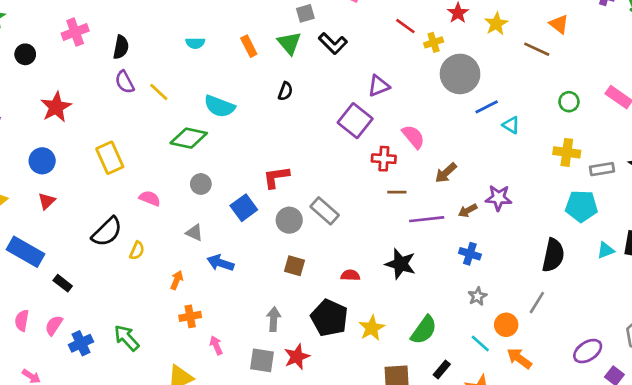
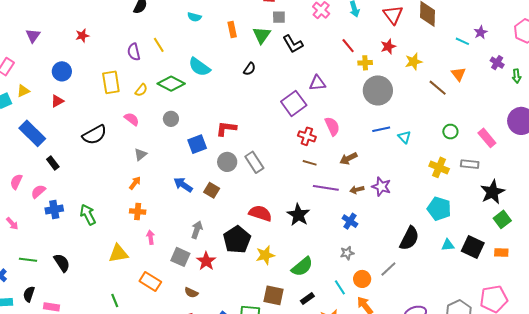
purple semicircle: (125, 82) -> (134, 52), moved
red star: (56, 107) -> (82, 36), size x0.6
blue line: (487, 107) -> (381, 129), moved
gray rectangle: (602, 169) -> (470, 164), moved
gray triangle: (194, 233) -> (140, 154), moved, turned 40
yellow semicircle: (137, 251) -> (141, 90), moved
blue arrow: (221, 263) -> (183, 185), moved
brown square: (294, 266) -> (212, 190), moved
red semicircle: (350, 275) -> (260, 213), size x1.6
red star: (297, 357) -> (206, 261), turned -30

